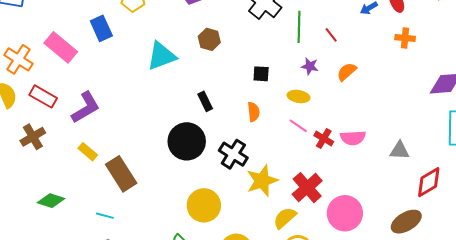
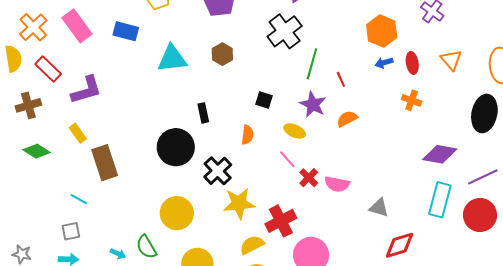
blue rectangle: (101, 28) -> (126, 31), moved, turned -65
purple star: (310, 66) -> (313, 104), size x1.5
green diamond: (51, 201) -> (37, 151), moved

